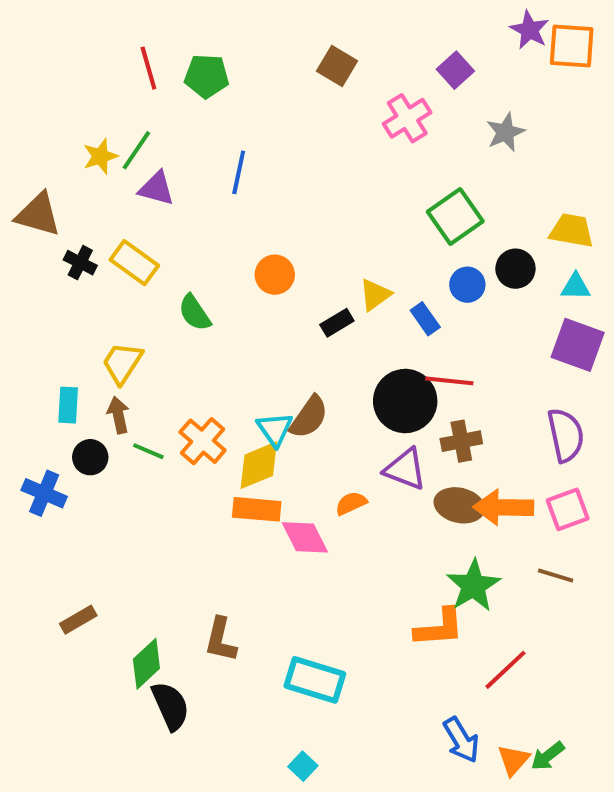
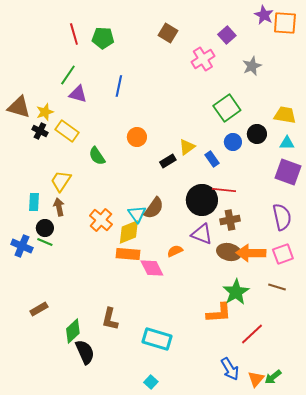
yellow star: (100, 156) -> (45, 112), moved
green line: (148, 451) -> (45, 242), moved

